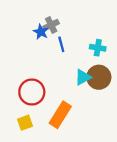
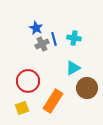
gray cross: (51, 25) -> (42, 44), moved
cyan cross: (98, 48) -> (74, 38), moved
brown circle: (99, 77) -> (87, 88), moved

